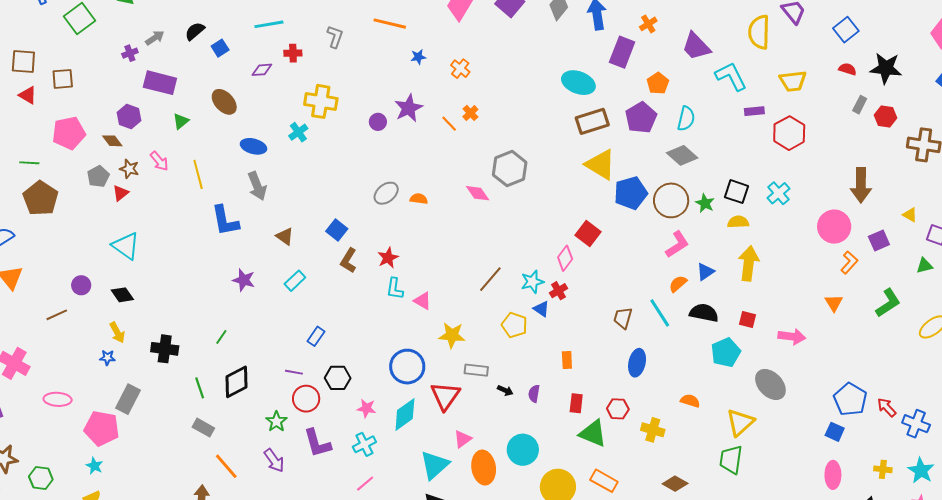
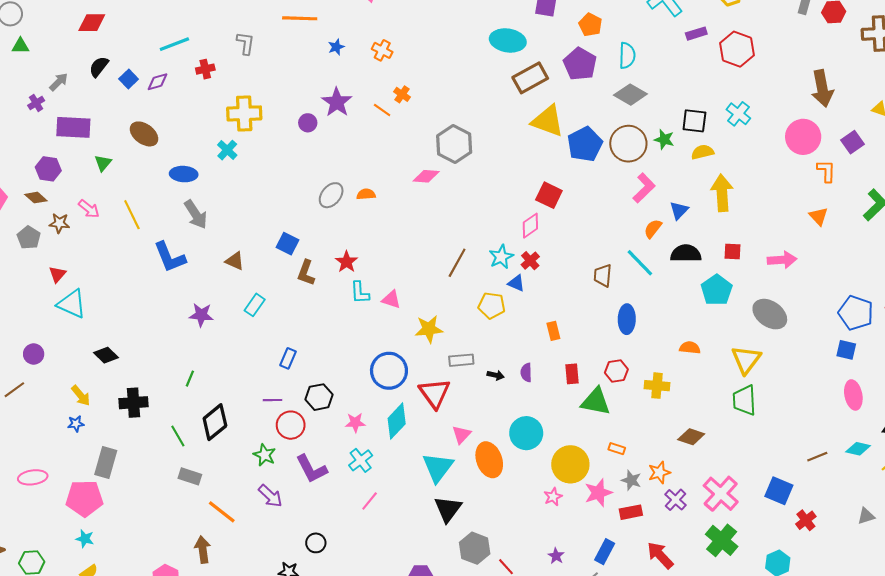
purple diamond: (262, 70) -> (158, 82), moved
red triangle: (121, 193) -> (57, 274), moved
pink diamond: (478, 193) -> (426, 176), turned -40
pink diamond: (565, 258) -> (530, 226), turned 30
orange L-shape: (849, 262) -> (826, 171), turned -30
black diamond: (122, 295) -> (106, 355), moved
orange rectangle: (604, 481) -> (617, 449), size x0.6

